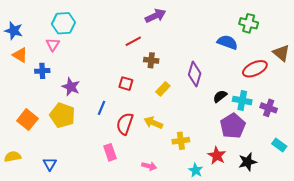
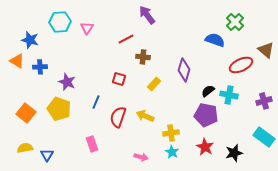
purple arrow: (155, 16) -> (147, 15), turned -102
green cross: (249, 23) -> (235, 22), turned 30
blue star: (14, 31) -> (30, 40), moved
pink triangle: (53, 44) -> (87, 28), moved
orange triangle: (20, 55) -> (17, 61), moved
purple cross: (269, 108) -> (264, 101), moved, turned -35
purple pentagon: (233, 126) -> (206, 115), moved, turned -30
cyan rectangle: (279, 145) -> (264, 137), size x1.5
pink rectangle: (110, 152) -> (92, 144), moved
yellow semicircle: (13, 157) -> (25, 148), moved
cyan star: (196, 170) -> (172, 152), moved

